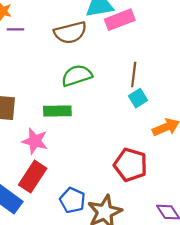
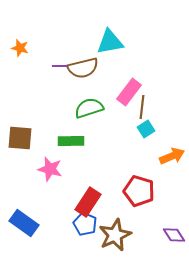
pink rectangle: (120, 20) -> (129, 92), moved, turned -32
purple line: (15, 29) -> (60, 66), moved
red rectangle: (33, 177) -> (88, 202), moved

